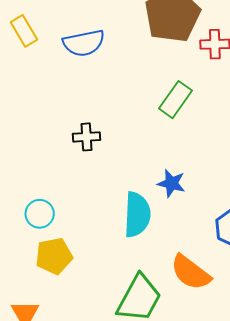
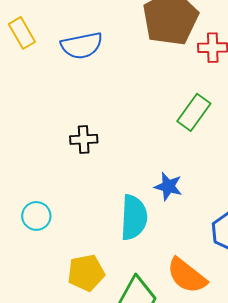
green rectangle: (176, 100) -> (194, 112), moved
yellow pentagon: (54, 256) -> (86, 273), moved

